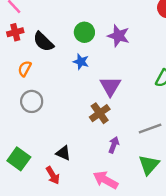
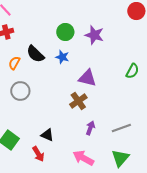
black semicircle: (43, 42) -> (35, 54), moved
purple triangle: (110, 86) -> (87, 78), turned -48
gray line: (150, 128) -> (121, 128), moved
green triangle: (149, 165) -> (120, 158), moved

